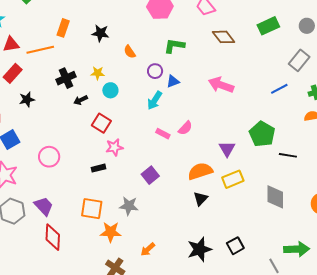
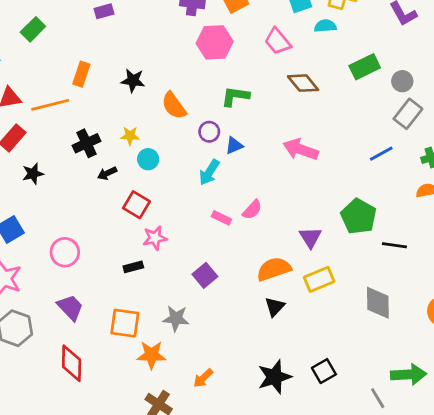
gray circle: (307, 26) -> (402, 81), moved
orange semicircle: (130, 52) -> (174, 106), size x1.5
purple trapezoid: (44, 206) -> (70, 307), moved

